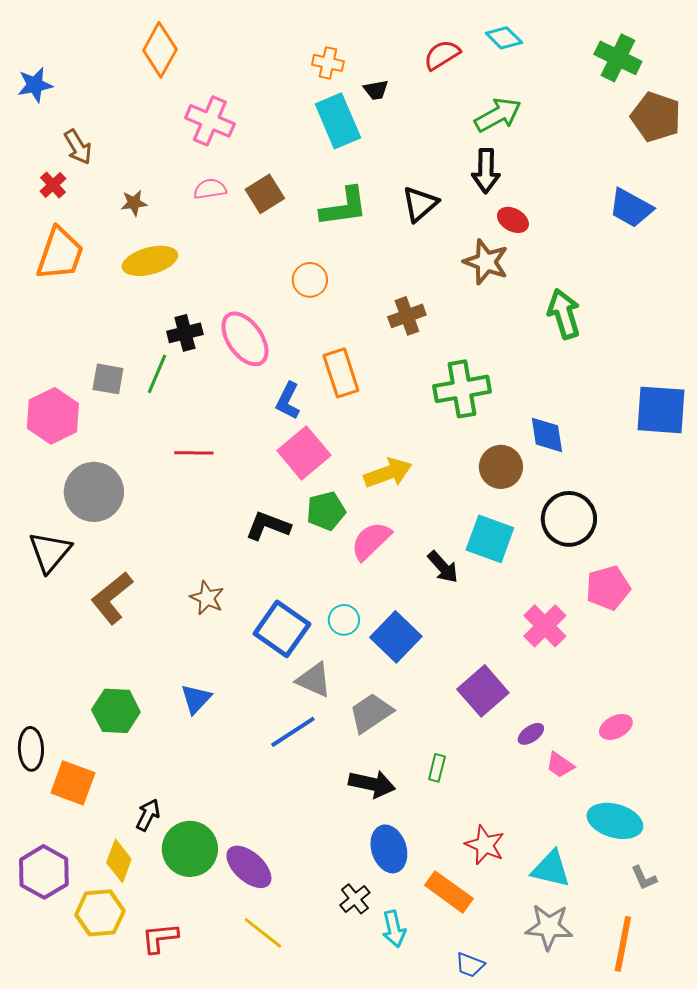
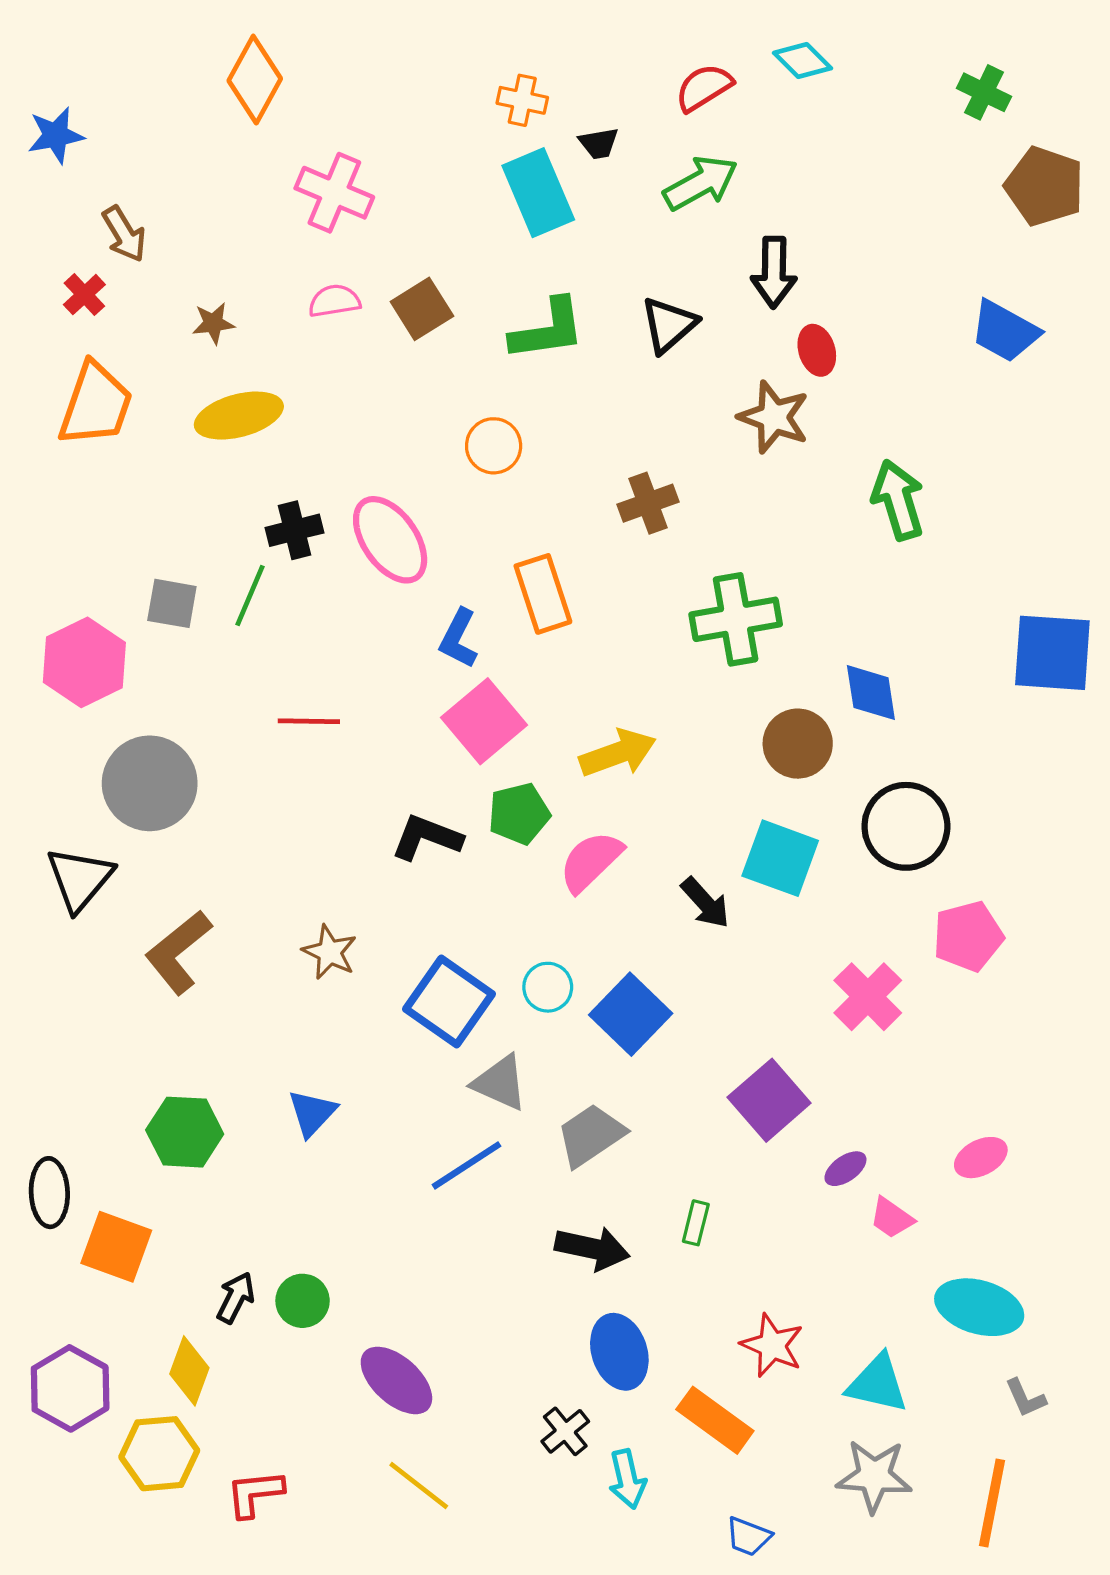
green cross: (618, 58) -> (984, 92), size x0.7
green arrow: (498, 115) -> (701, 183), moved
red ellipse: (513, 220) -> (817, 350), turned 44
green circle: (190, 849) -> (303, 1301), moved, size x0.6

